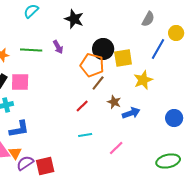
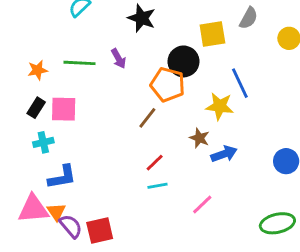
blue line: (158, 49) -> (240, 83), moved, turned -55
yellow square: (123, 58) -> (212, 34), moved
yellow star: (143, 80) -> (220, 106), moved, turned 30
brown line: (98, 83) -> (147, 118), moved
red line: (82, 106) -> (155, 163), moved
purple semicircle: (25, 163) -> (71, 226), turned 84

